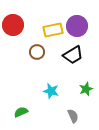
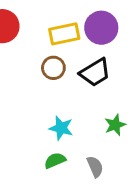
brown circle: (37, 52) -> (53, 68), moved
green semicircle: (21, 112) -> (55, 160), moved

